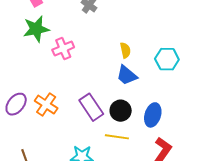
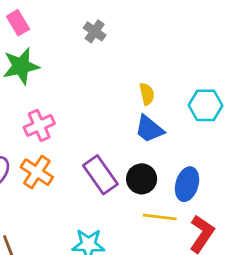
pink cross: (63, 49) -> (39, 125), moved
yellow line: (117, 137) -> (160, 217), moved

